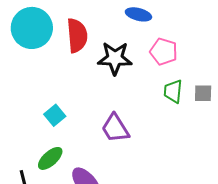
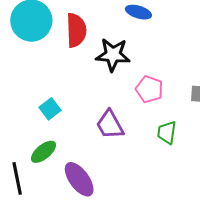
pink pentagon: (164, 52) -> (149, 89), moved
green trapezoid: (173, 91) -> (167, 132), moved

